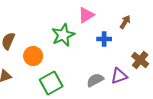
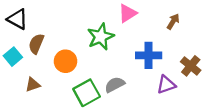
blue cross: (104, 39) -> (149, 55), moved, size x1.5
gray semicircle: (95, 80) -> (115, 85), moved

